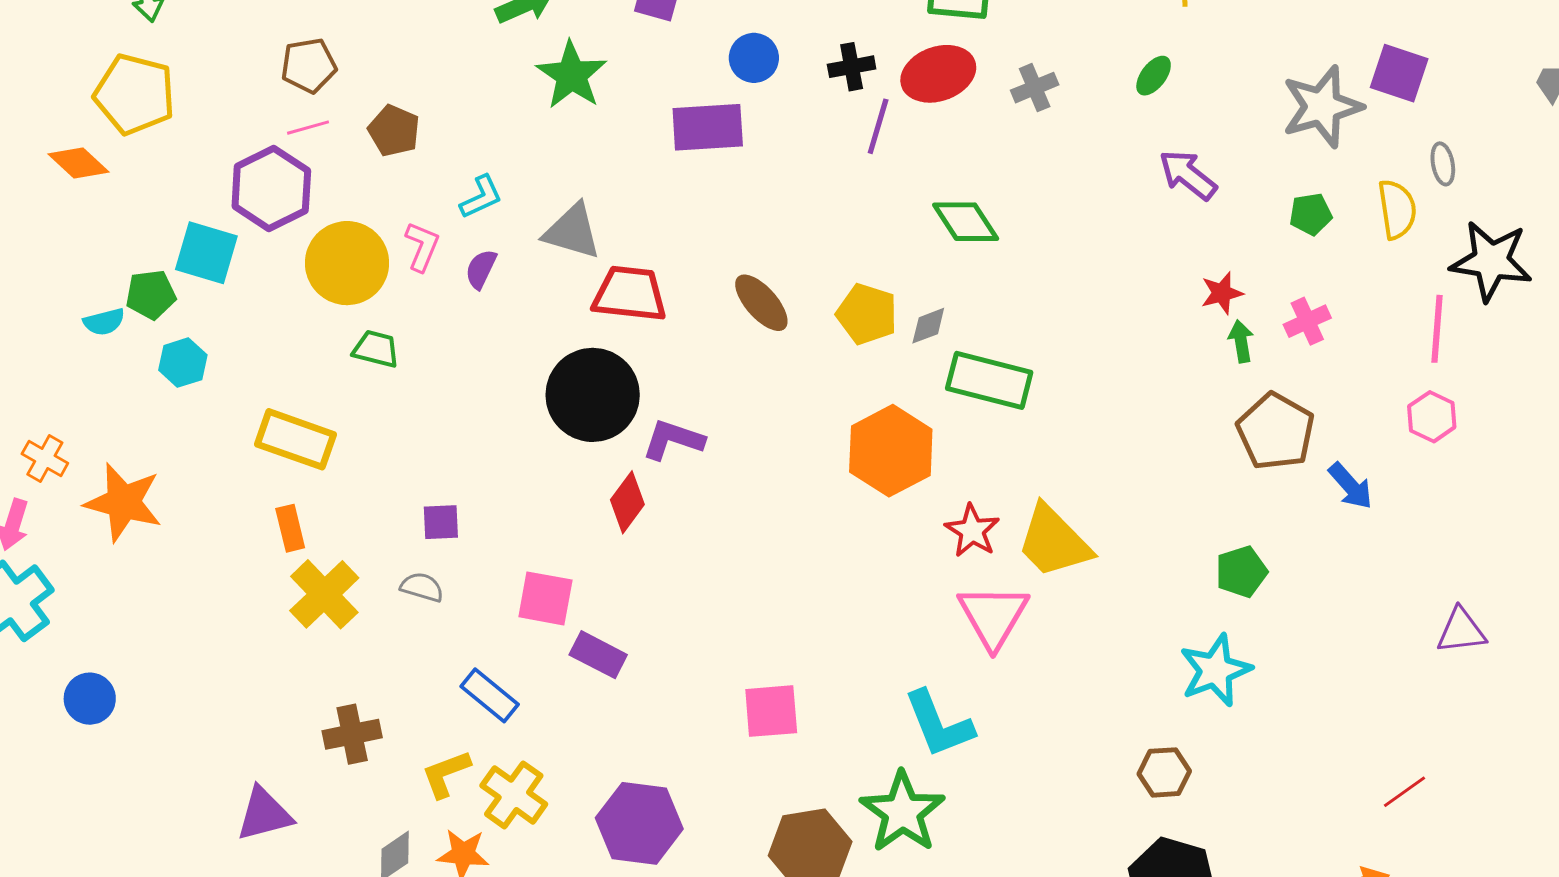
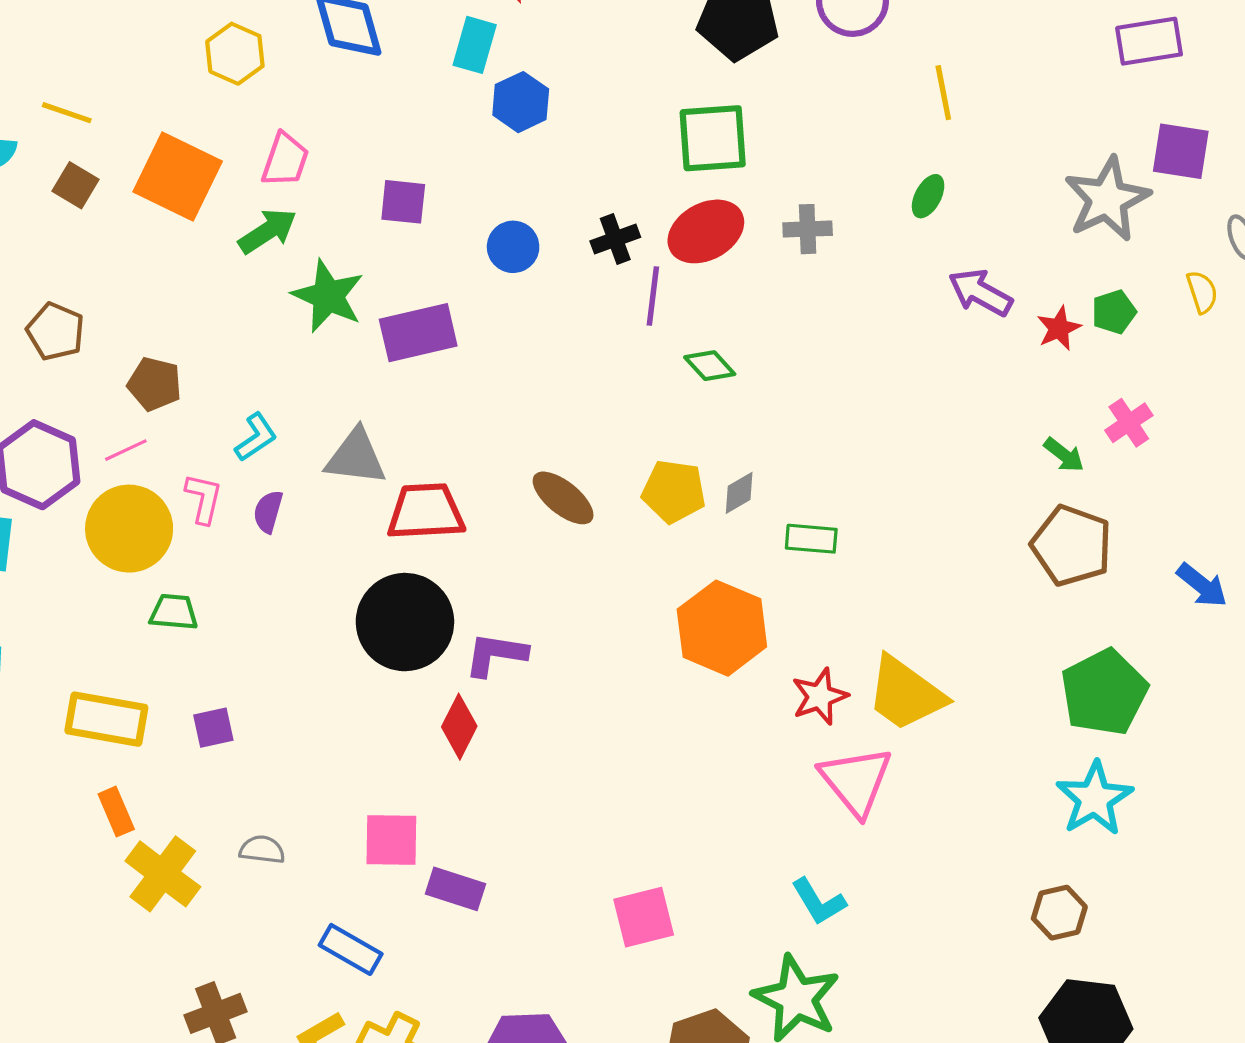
brown pentagon: (309, 65) -> (55, 331), turned -30
gray cross: (1035, 88) -> (808, 229), turned 30
purple rectangle: (708, 127) -> (418, 333), moved
pink line: (308, 128) -> (126, 450), moved
yellow semicircle: (1397, 209) -> (1202, 292), size x0.7
green diamond: (966, 222) -> (710, 366), moved, size x0.7
red star: (1222, 293) -> (1059, 328), moved
green arrow: (1241, 341) -> (1064, 455), turned 147
green rectangle: (989, 380) -> (811, 539), size x0.6
brown pentagon: (1276, 431) -> (1072, 546), moved
purple square: (441, 522) -> (213, 728), moved
red star: (972, 531) -> (820, 696), turned 30
green pentagon: (1241, 572) -> (1104, 692), size x1.6
cyan L-shape: (939, 724) -> (818, 902), size x0.7

